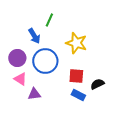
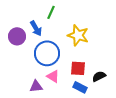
purple circle: (17, 58) -> (17, 36), moved
pink triangle: (20, 79) -> (53, 76), moved

